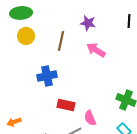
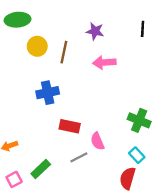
yellow circle: (26, 36) -> (37, 46), moved
pink arrow: (96, 50) -> (104, 63), turned -36

